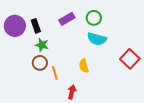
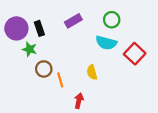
green circle: (94, 18) -> (112, 20), moved
green star: (42, 45) -> (30, 49), moved
red square: (130, 59) -> (135, 54), moved

